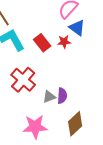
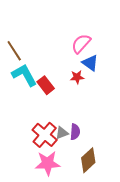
red rectangle: (42, 43) -> (46, 85), moved
red cross: (23, 80) -> (45, 135), moved

